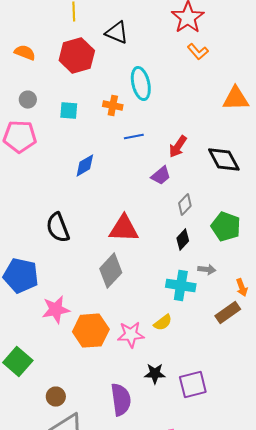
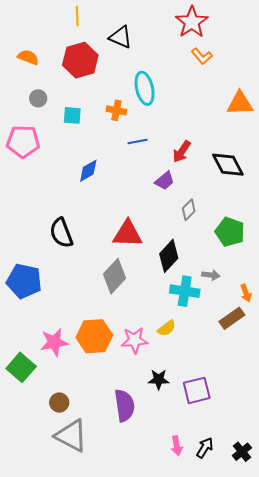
gray circle: (28, 100) -> (38, 98), moved
black diamond: (183, 240) -> (169, 256), moved, size x1.5
pink star: (56, 310) -> (54, 342), moved

